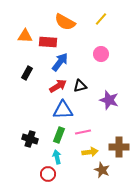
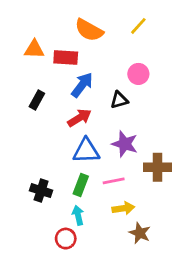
black triangle: (80, 86) -> (119, 100), moved
purple star: (109, 100) -> (125, 144), moved
brown cross: (119, 147) -> (158, 167), moved

